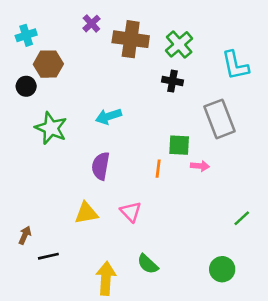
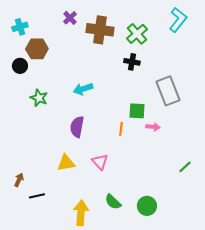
cyan L-shape: (235, 65) -> (178, 20), moved, turned -130
green star: (51, 128) -> (39, 98), size x0.7
green circle: (222, 269) -> (147, 206), moved

